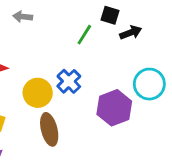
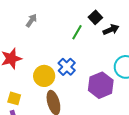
black square: (110, 15) -> (95, 17), turned 32
gray arrow: (23, 17) -> (31, 20), turned 120

